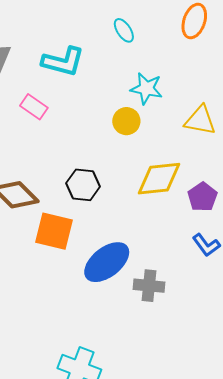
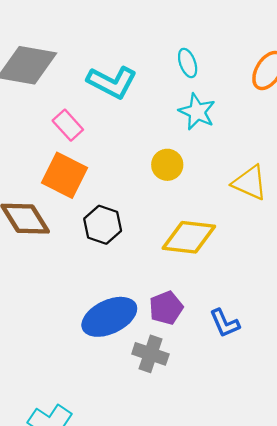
cyan star: (146, 89) -> (197, 112), moved
purple pentagon: (203, 197) -> (166, 308), moved
orange square: (54, 231) -> (65, 175), moved

